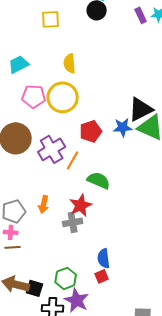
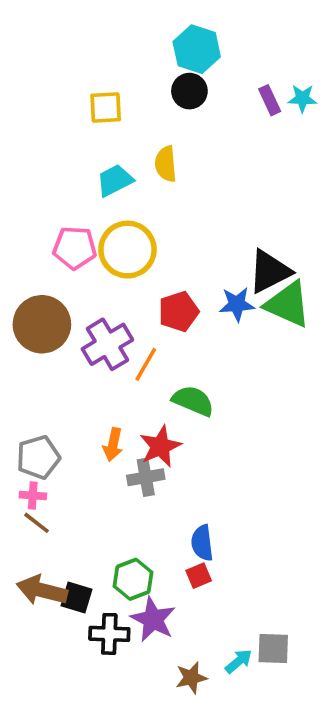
yellow semicircle: (70, 63) -> (166, 164), moved
cyan trapezoid: (19, 64) -> (115, 180), moved
orange arrow: (44, 204) -> (113, 444), moved
brown line: (13, 247) -> (36, 523), turned 42

